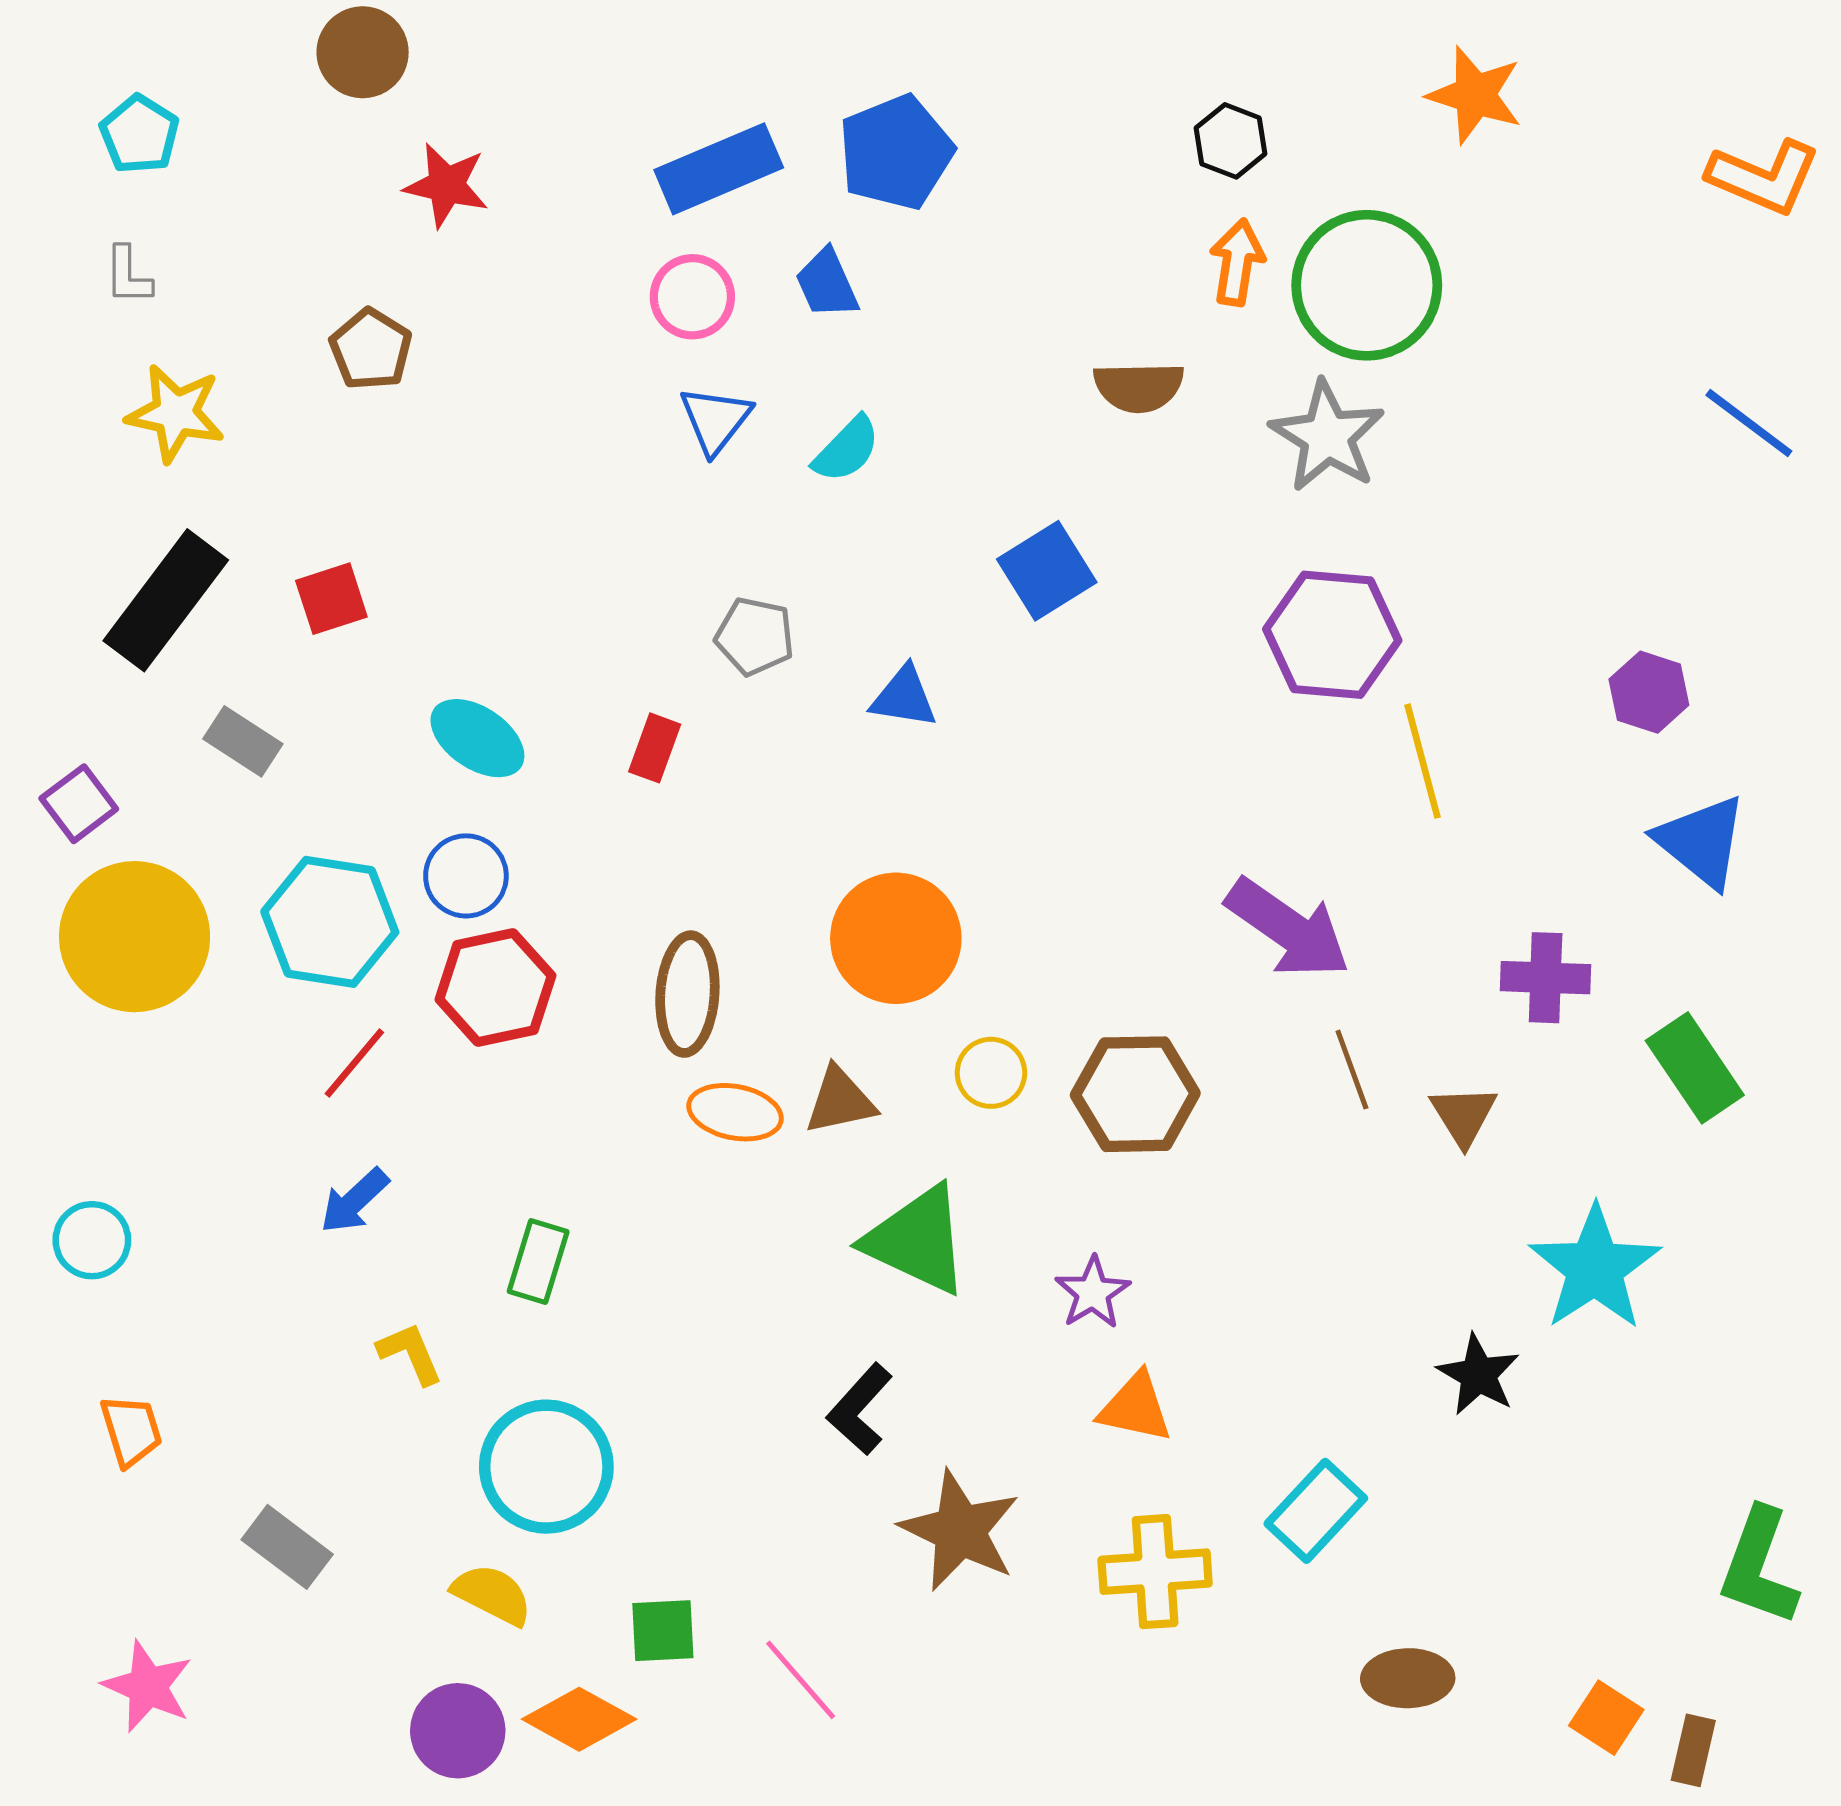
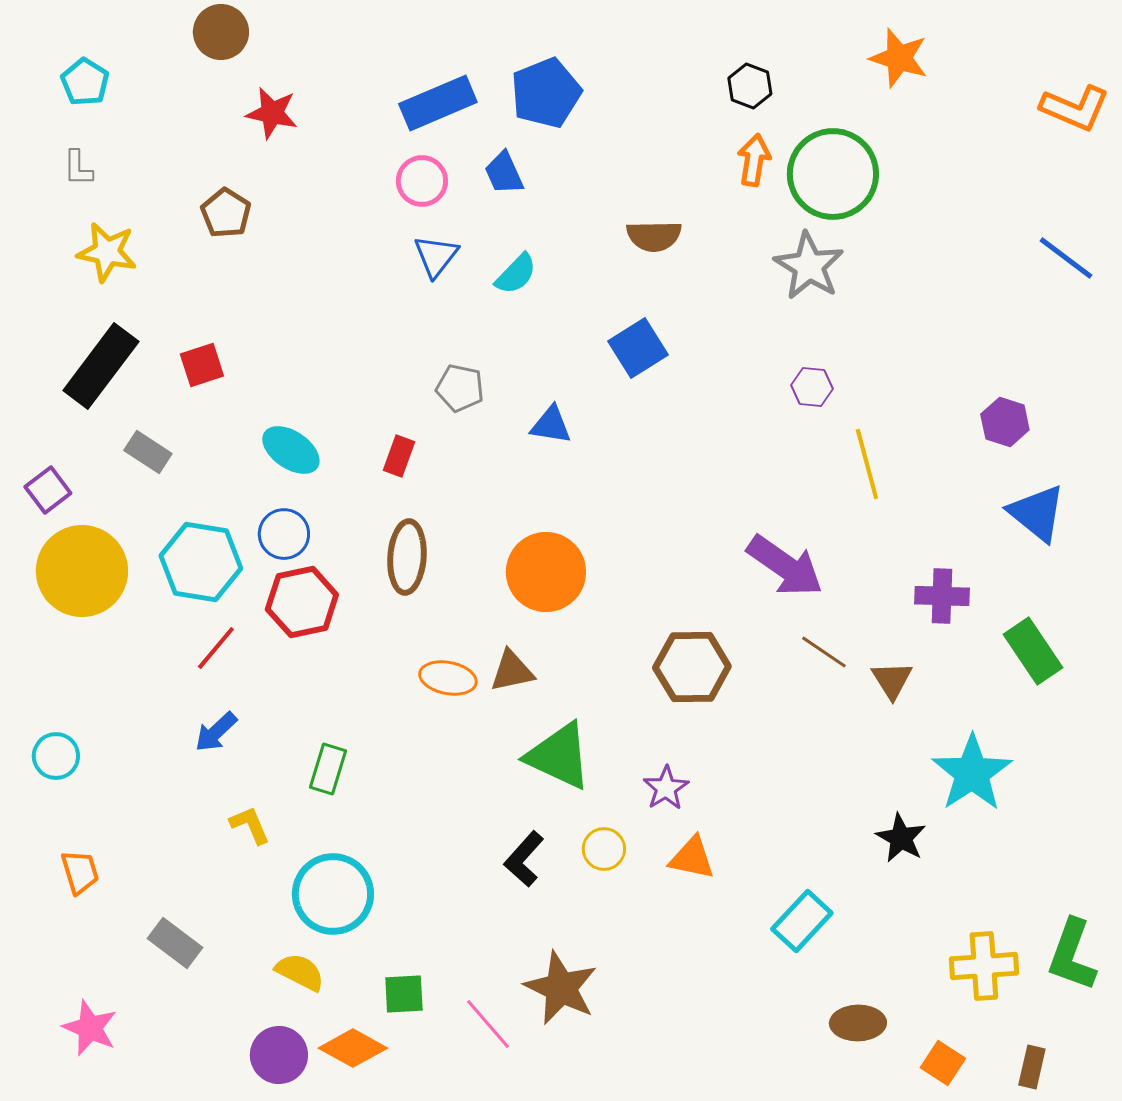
brown semicircle: (1139, 387) -> (654, 236), moved
purple hexagon: (1332, 635) -> (812, 387), size x0.5
brown ellipse: (687, 994) -> (407, 557), moved
brown line: (1352, 1070) -> (824, 652), turned -36
yellow circle: (991, 1073) -> (604, 849), moved
brown star: (960, 1531) -> (561, 988), moved
yellow cross: (1155, 1572) -> (984, 966), moved
orange square: (1606, 1718) -> (943, 1063), moved

